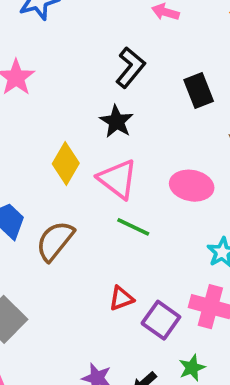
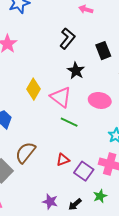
black star: (117, 121) -> (76, 71), moved
brown semicircle: (55, 241) -> (25, 153), moved

